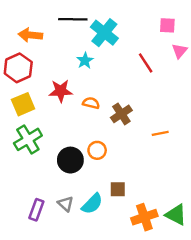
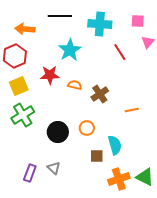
cyan cross: (104, 33) -> (100, 24), moved, turned -35
cyan star: (85, 61) -> (70, 50), size x1.6
orange circle: (97, 150) -> (87, 128), moved
cyan semicircle: (92, 204) -> (115, 145), moved, turned -60

